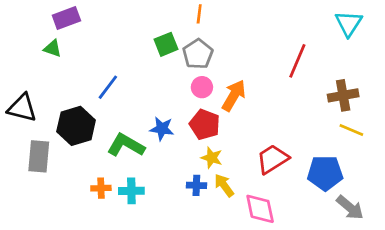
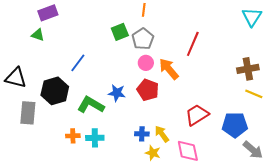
red line: (297, 61) -> (193, 44), moved
orange arrow: (234, 95) -> (169, 69), turned -70
yellow star: (212, 158) -> (153, 153), moved

